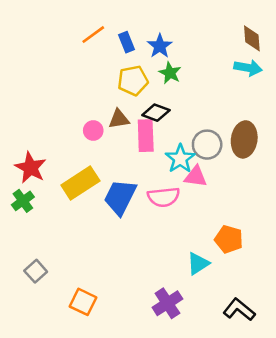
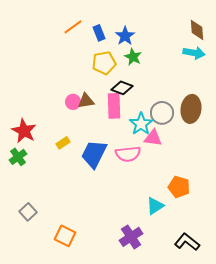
brown triangle: (119, 119) -> (86, 101), moved
yellow rectangle: (80, 183) -> (63, 143), size x0.5

